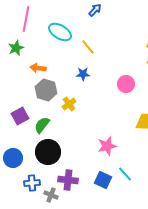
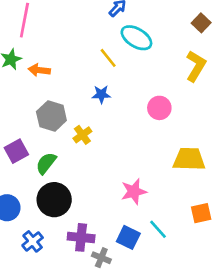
cyan ellipse: (60, 32) -> (136, 38), moved
orange arrow: (38, 68) -> (39, 70), moved
blue cross: (32, 183) -> (33, 241), turned -35
gray cross: (51, 195) -> (101, 258), moved

